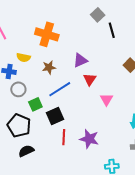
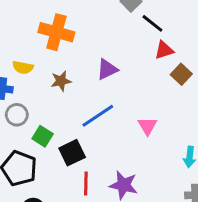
black line: (112, 30) -> (152, 23), turned -35
red triangle: (90, 79) -> (164, 50), moved, turned 40
blue line: (60, 89) -> (98, 116), moved
green square: (35, 104) -> (43, 136), turned -32

